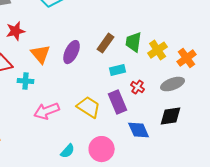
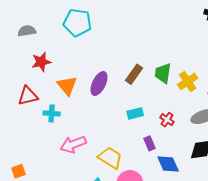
cyan rectangle: (118, 70) -> (135, 113), moved
purple rectangle: (118, 102) -> (150, 143), moved, size x0.6
yellow trapezoid: (89, 107) -> (110, 158), moved

